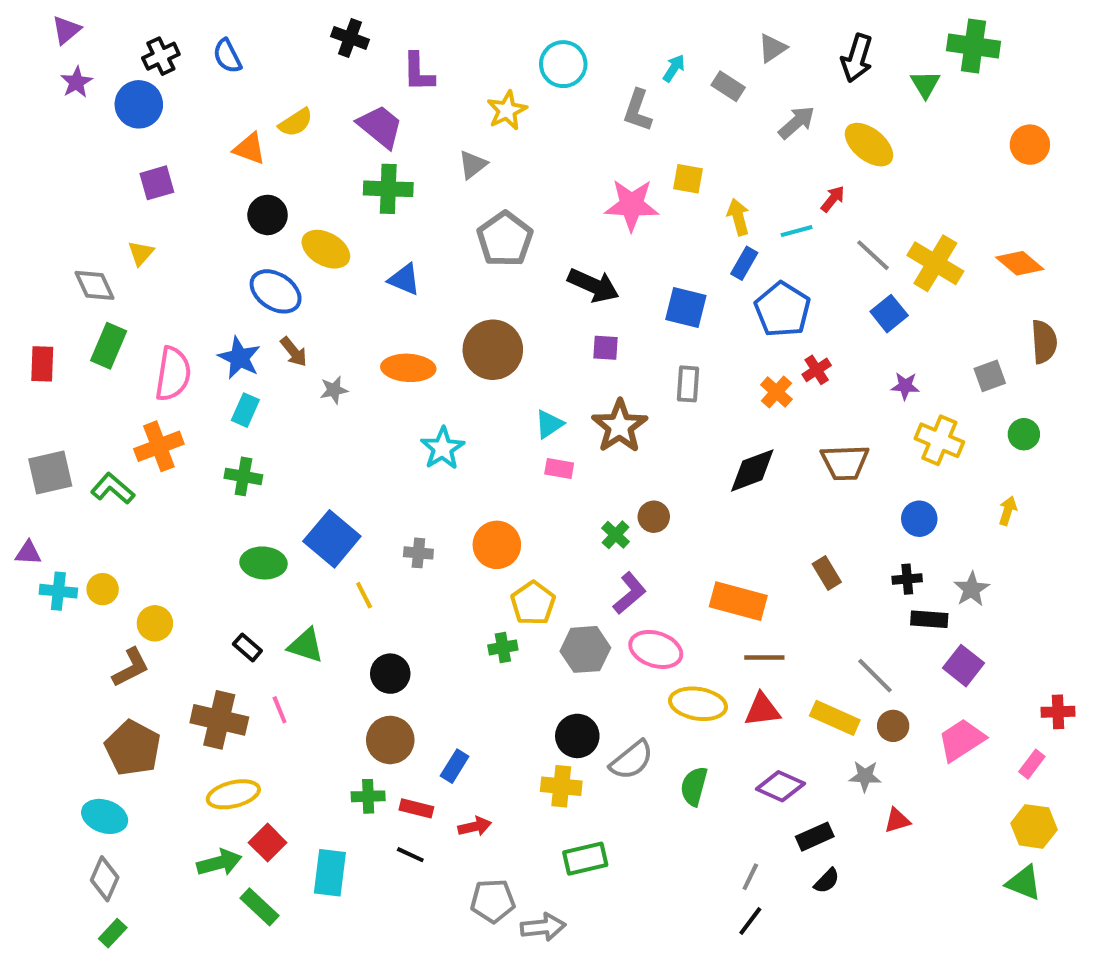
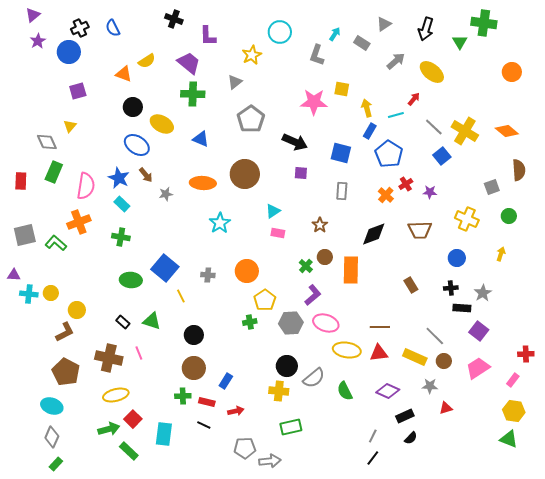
purple star: (905, 386) -> (430, 192), moved
cyan rectangle: (245, 410) -> (122, 204), turned -70
brown star: (620, 426) -> (320, 225), moved, size x0.6
orange rectangle: (738, 601) -> (351, 270), moved, turned 76
green semicircle: (694, 786) -> (345, 391), turned -42

